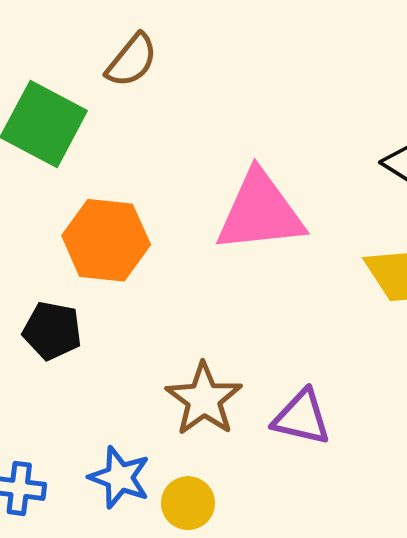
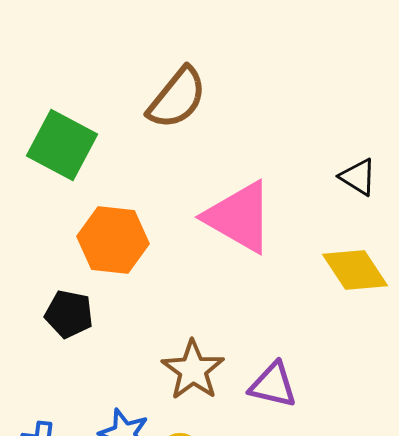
brown semicircle: (132, 60) -> (177, 98), moved, size x1.4
pink triangle: (260, 212) -> (239, 217), turned 36

